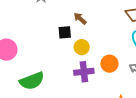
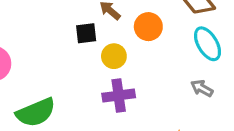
orange circle: (109, 64) -> (148, 27), moved

